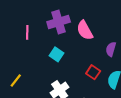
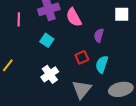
red square: (93, 72) -> (82, 57), turned 32

